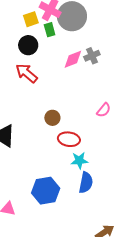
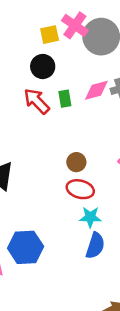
green rectangle: (50, 30) -> (65, 99), moved
brown circle: (52, 118) -> (76, 162), moved
blue hexagon: (46, 191) -> (26, 247), moved

